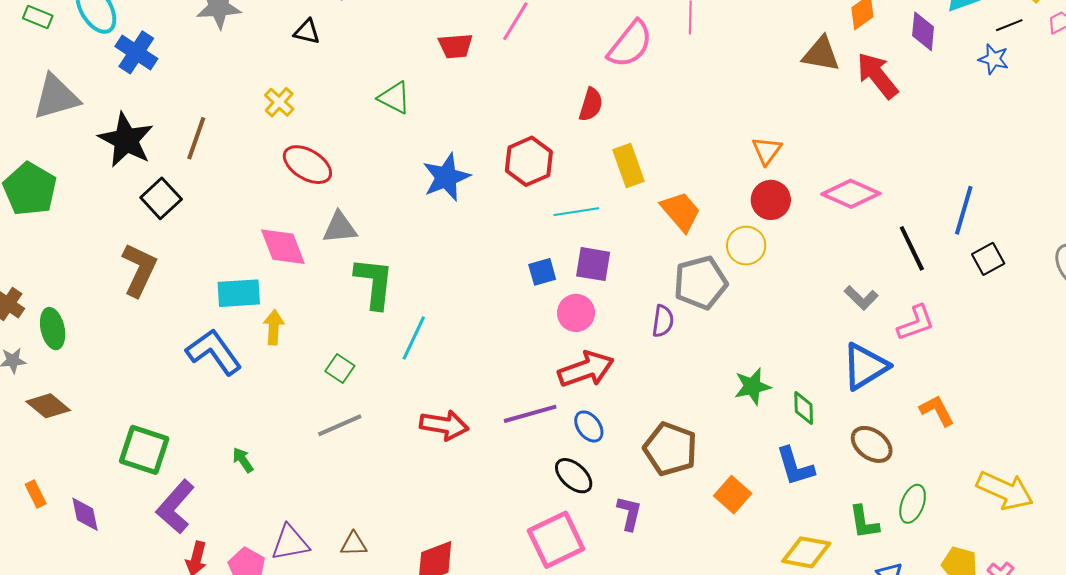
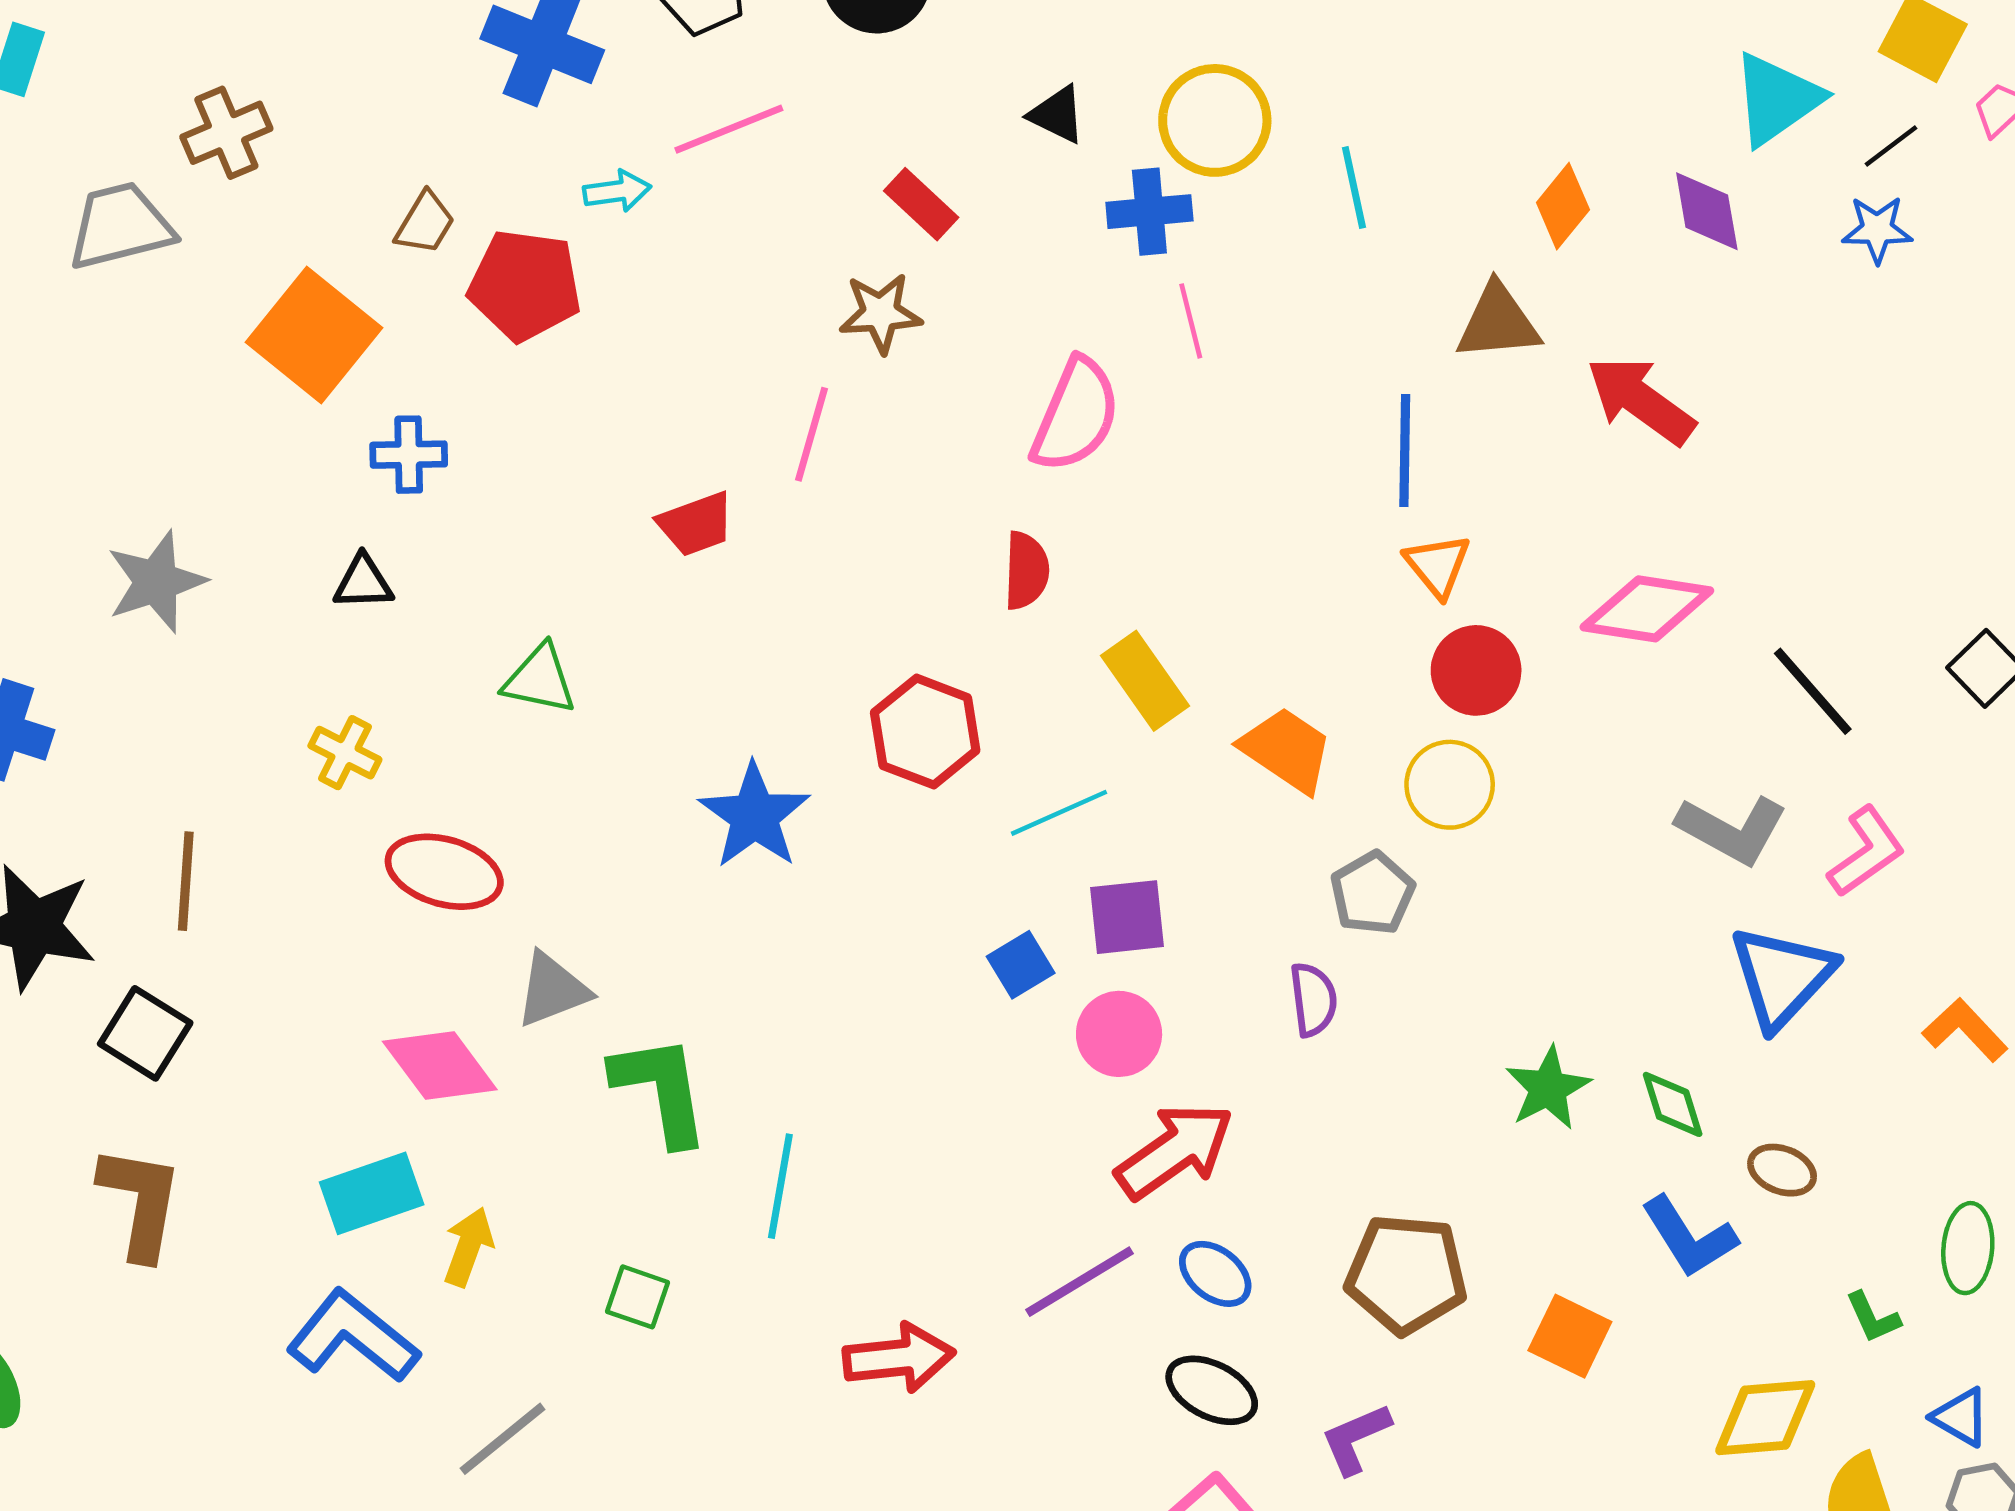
red arrow: (877, 75) -> (1641, 400), moved
green triangle: (394, 98) -> (540, 679), moved
blue line: (964, 210) -> (1405, 451), moved
gray pentagon: (701, 283) -> (1372, 893), size x0.7
gray L-shape: (861, 298) -> (1732, 830), size x1.4
yellow arrow: (274, 327) -> (468, 1247), turned 32
gray line: (340, 425) -> (502, 1439), moved
brown ellipse: (872, 444) -> (1782, 1170), moved, size x0.7
purple L-shape: (629, 513) -> (1356, 1439), turned -111
green L-shape: (864, 522) -> (1873, 1317), size x0.7

